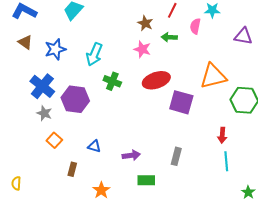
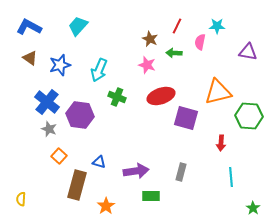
red arrow: (222, 135) -> (221, 143), moved
purple arrow: (131, 155) -> (136, 171), size x1.4
brown rectangle: (72, 169) -> (77, 185), size x2.0

